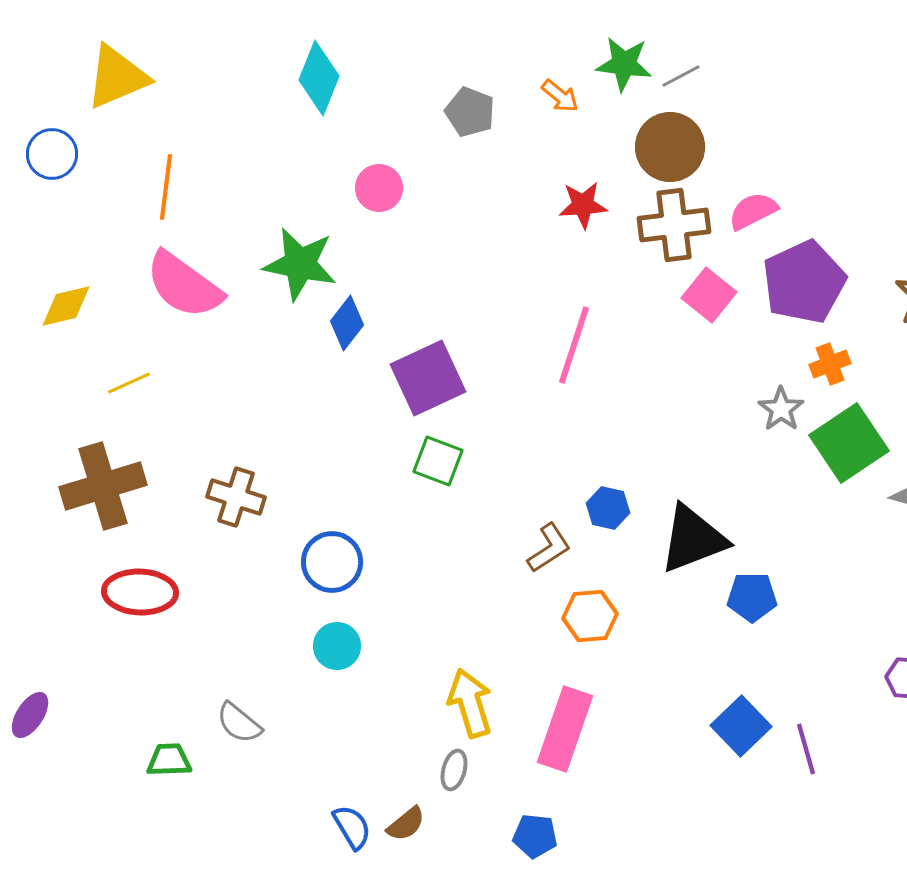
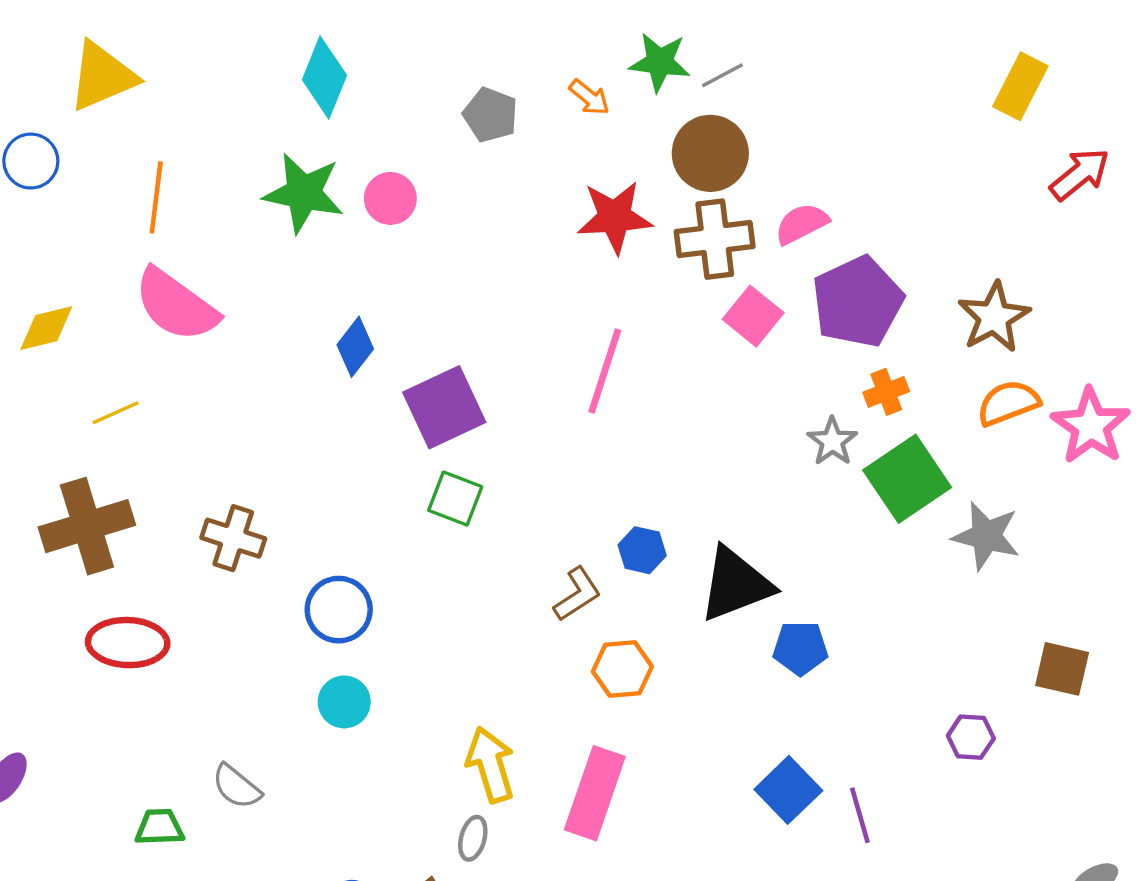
red star: (583, 205) -> (615, 217), size x1.4
green star: (300, 264) -> (304, 193), moved

